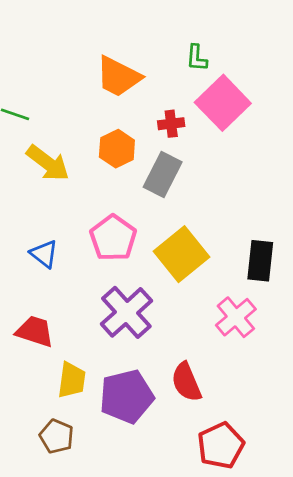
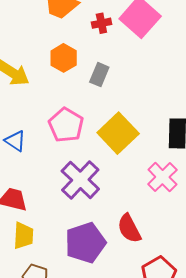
red cross: (171, 124) -> (101, 23), moved
gray rectangle: (163, 174) -> (99, 75), size x0.7
yellow trapezoid: (72, 380) -> (23, 236), moved

